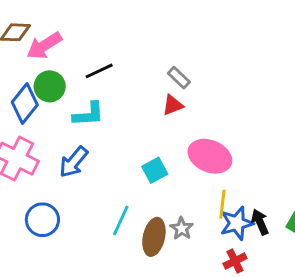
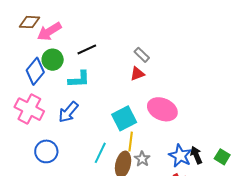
cyan square: (155, 170) -> (124, 118), size x1.4
yellow line: (222, 204) -> (131, 142), moved
blue star: (237, 223) -> (180, 156), turned -30

